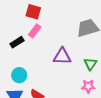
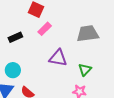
pink rectangle: (35, 31) -> (45, 29), moved

